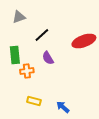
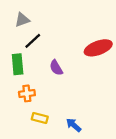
black line: (42, 35) -> (33, 41), moved
orange cross: (27, 71) -> (27, 93), moved

